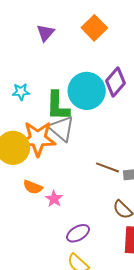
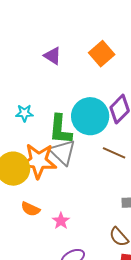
purple triangle: (45, 33) -> (53, 56), turned -42
brown line: (108, 167) -> (114, 153), moved
pink star: (54, 199) -> (61, 221), moved

